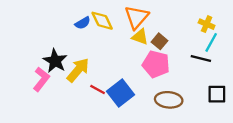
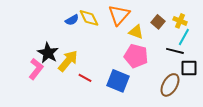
yellow triangle: (140, 37) -> (136, 32), moved
brown square: (160, 41) -> (158, 22), moved
blue square: (120, 93) -> (118, 81), moved, turned -30
black square: (217, 94) -> (189, 68), moved
brown ellipse: (169, 100) -> (170, 85), moved, turned -65

